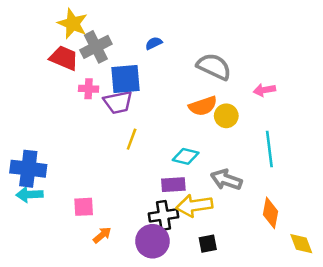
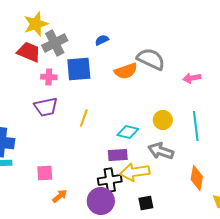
yellow star: (73, 24) -> (36, 24), turned 30
purple trapezoid: (118, 102) -> (46, 107), moved
orange semicircle: (203, 106) -> (126, 71), moved
yellow circle: (226, 116) -> (163, 120), moved

